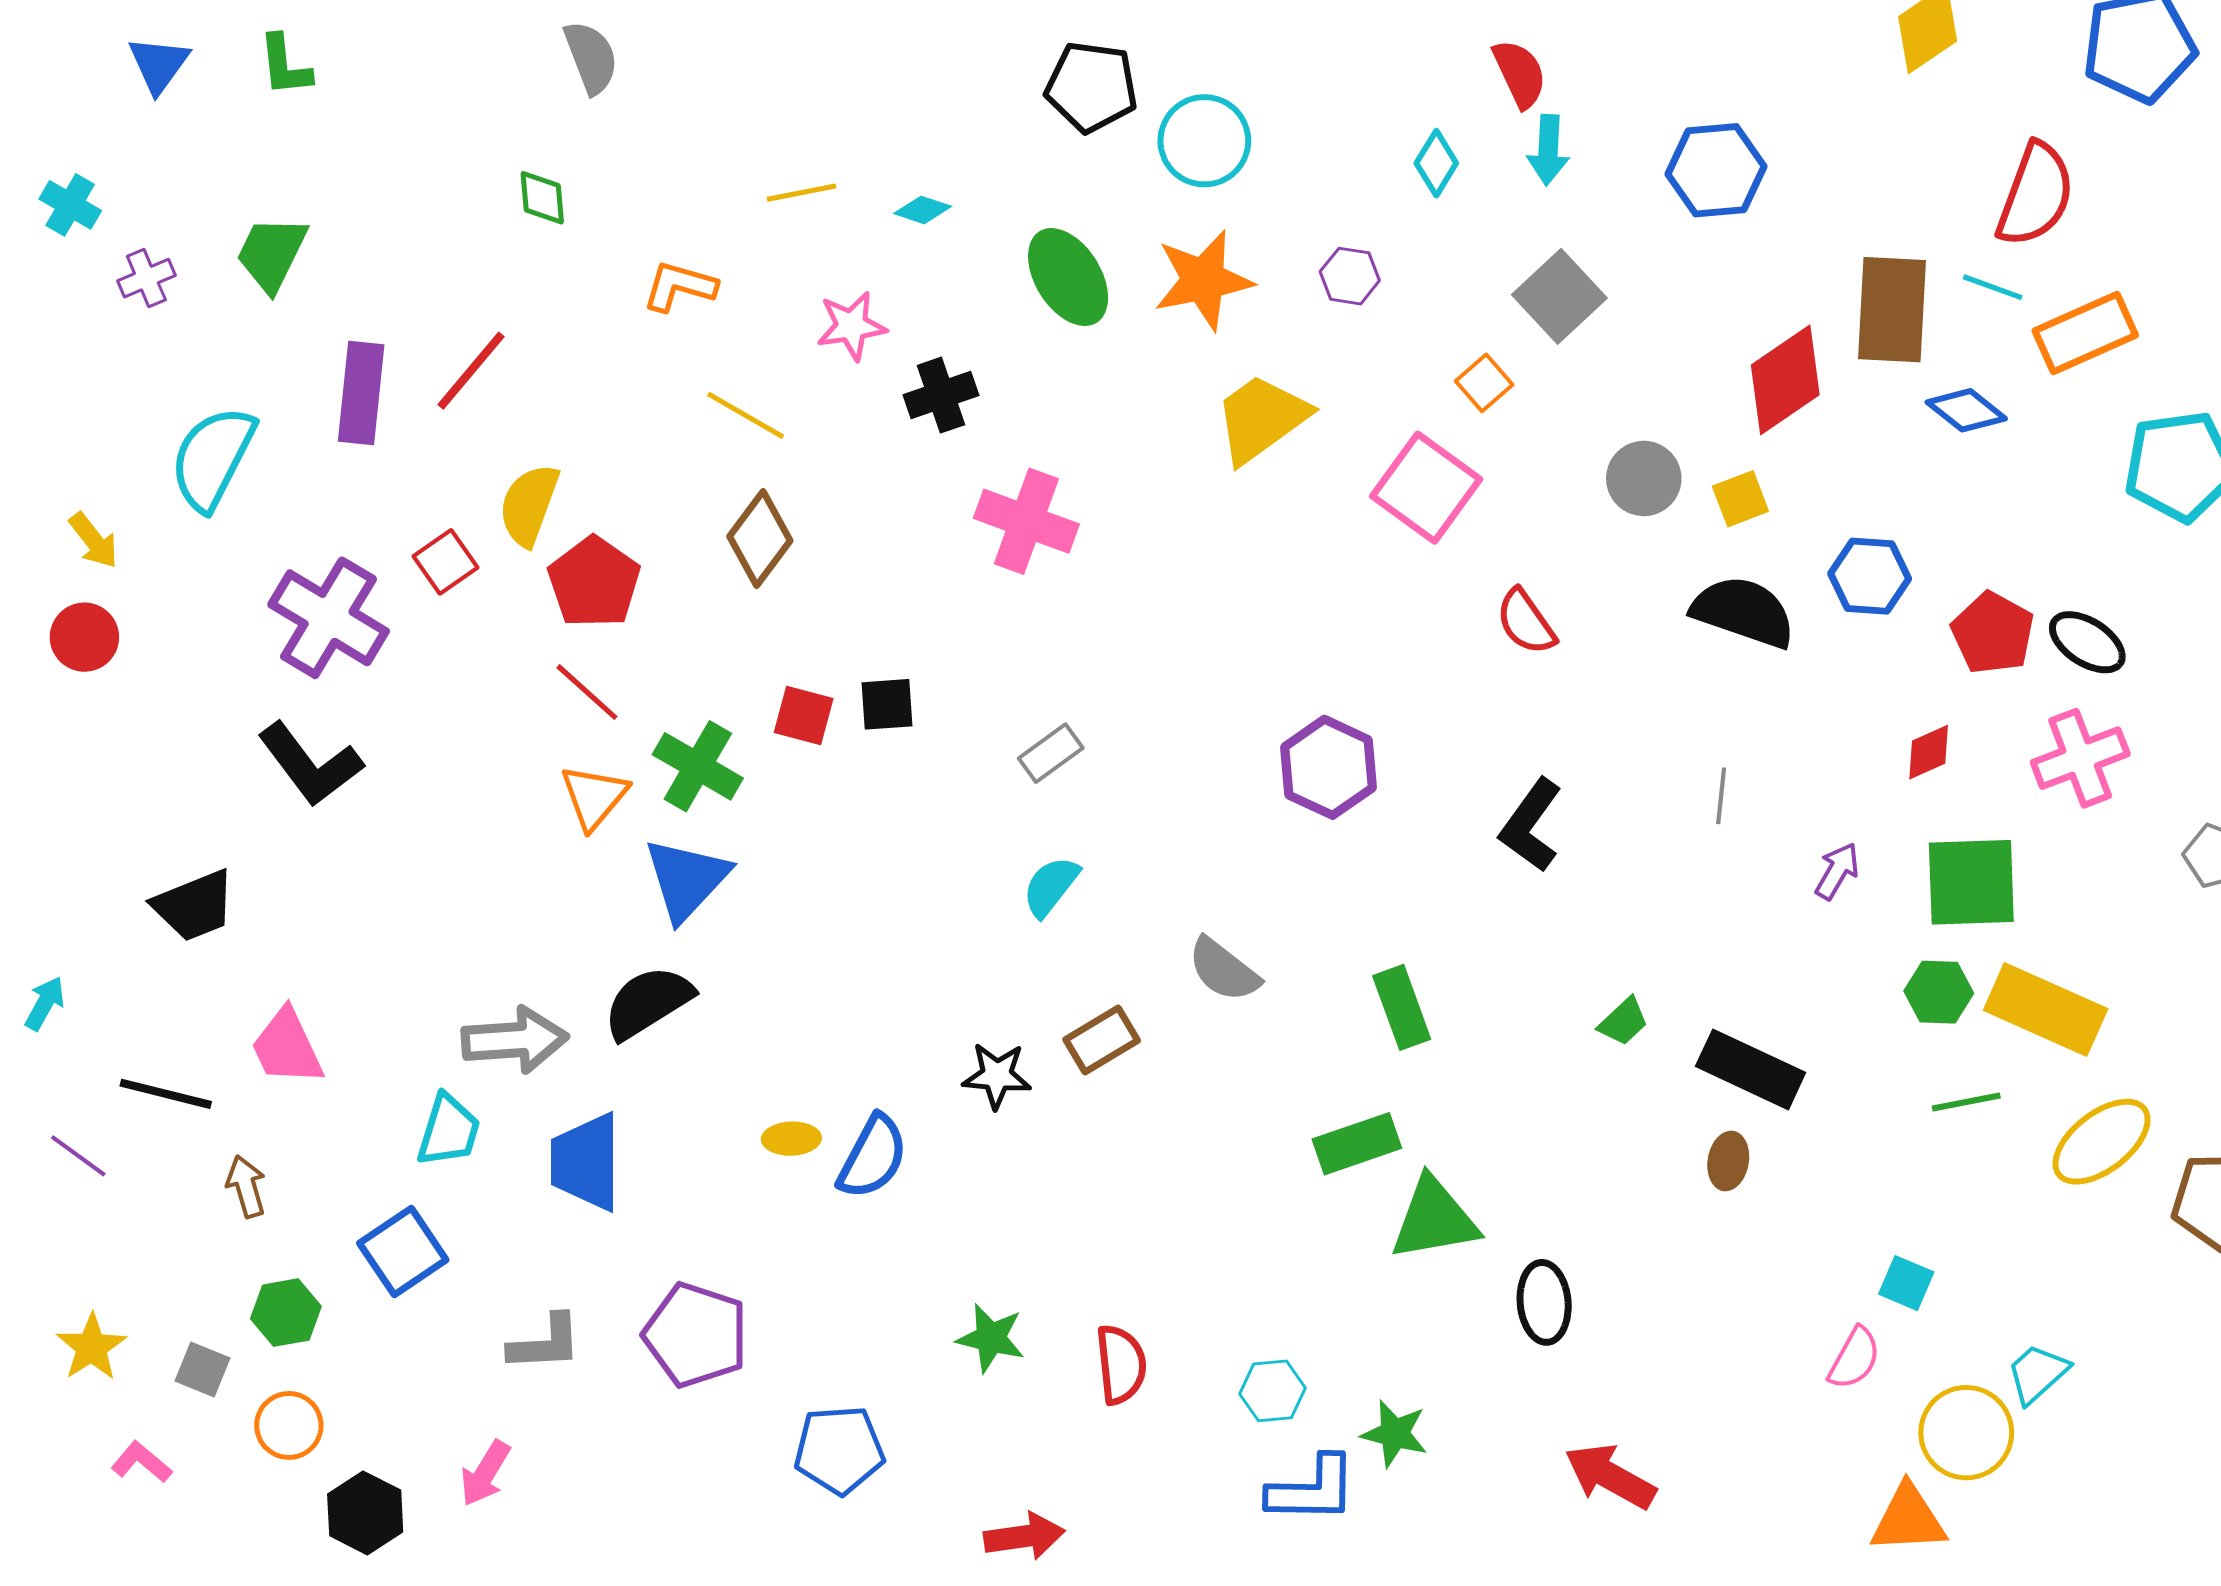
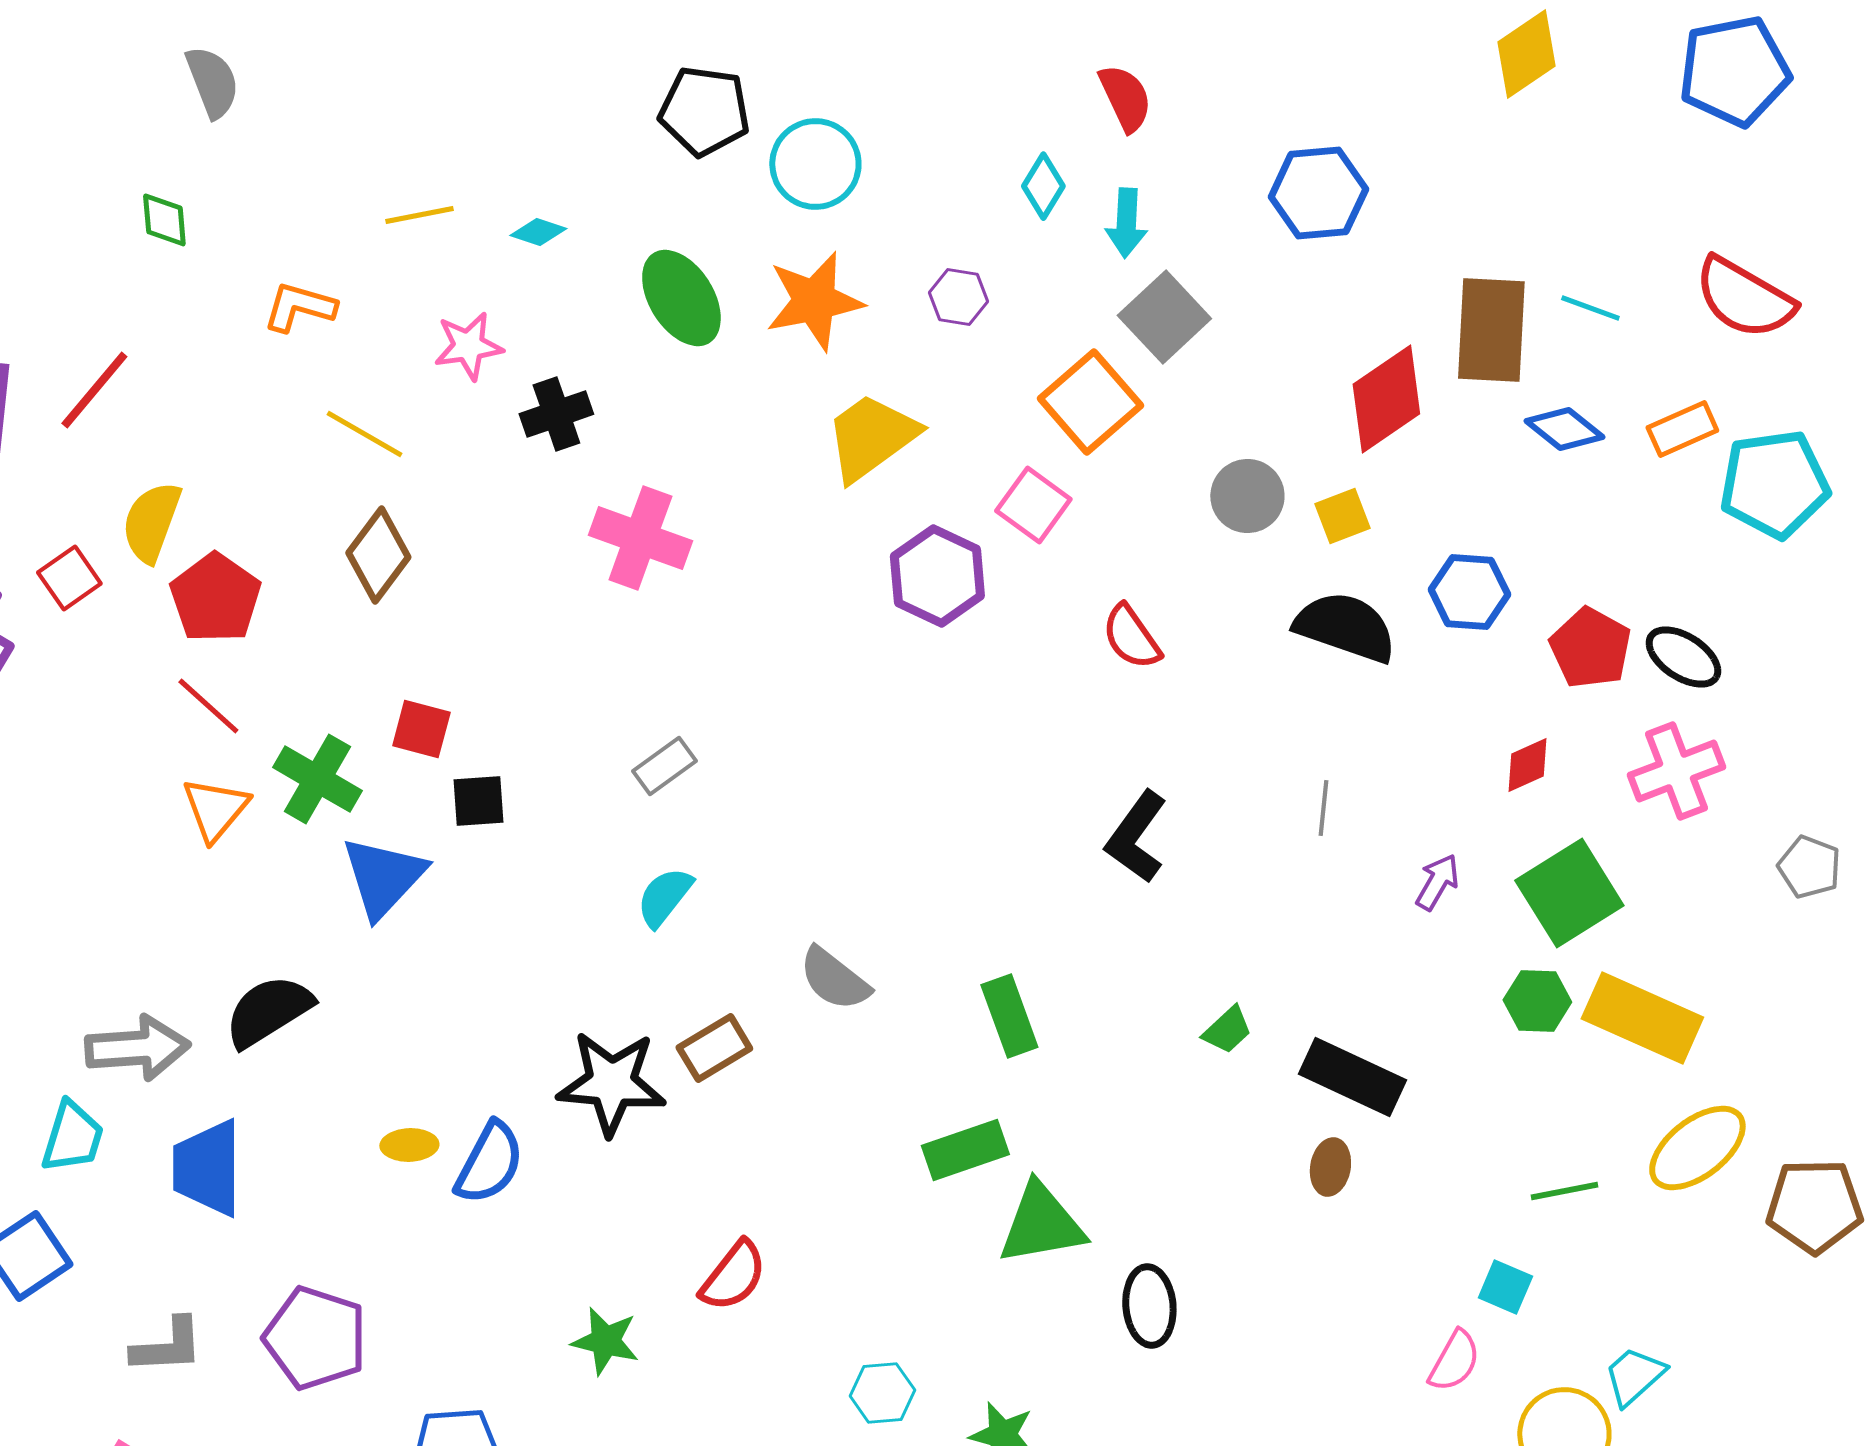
cyan arrow: (1548, 150) -> (1126, 223), moved
red semicircle: (2035, 195) -> (1744, 298), moved, turned 100
orange rectangle: (2085, 333) -> (1682, 429), moved, size x0.7
orange square: (1484, 383) -> (1090, 402), size x1.8
pink square: (1426, 488) -> (1033, 505), size x0.7
black square: (887, 704) -> (478, 801), moved
purple hexagon: (1328, 767) -> (937, 576), moved
blue triangle: (687, 879) -> (383, 877), moved
green square: (1971, 882) -> (1569, 893), turned -30
black star: (997, 1076) -> (611, 1083), size x1.6
green line: (1966, 1102) -> (1564, 1191), moved
red semicircle: (1121, 1364) -> (733, 1276), moved, turned 44

